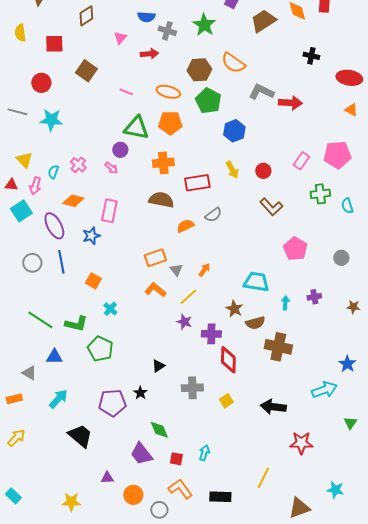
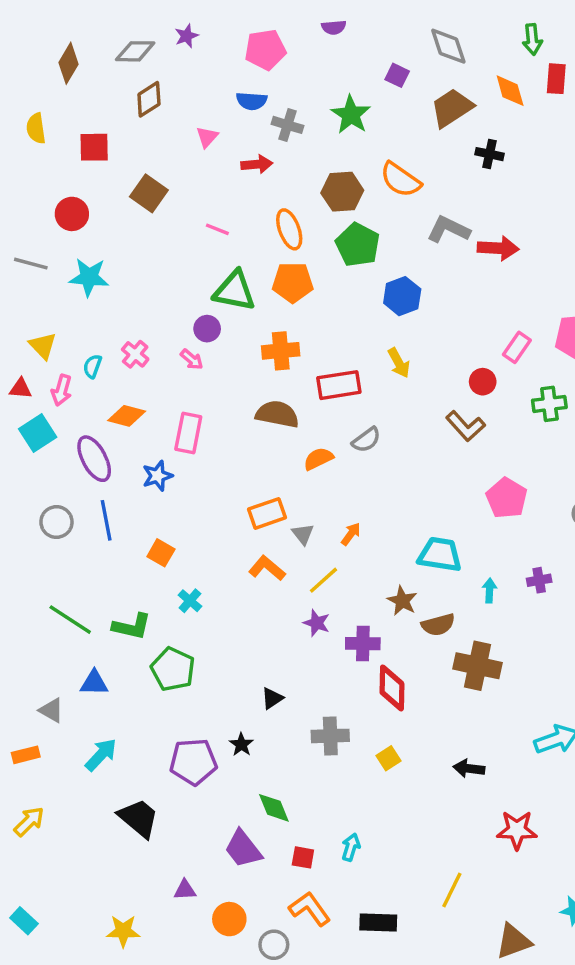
black cross: (311, 56) -> (489, 154), moved
orange ellipse: (168, 92) -> (289, 229), turned 55
red circle: (263, 171) -> (483, 382), moved
black arrow: (273, 407) -> (469, 768), size x0.7

